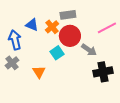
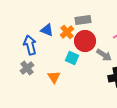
cyan square: (57, 53) -> (72, 58), turned -32

